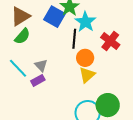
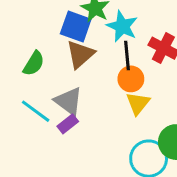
brown triangle: (20, 16) -> (80, 54), moved
black line: (74, 39) -> (127, 56), moved
gray triangle: (41, 65) -> (69, 101), size x1.5

